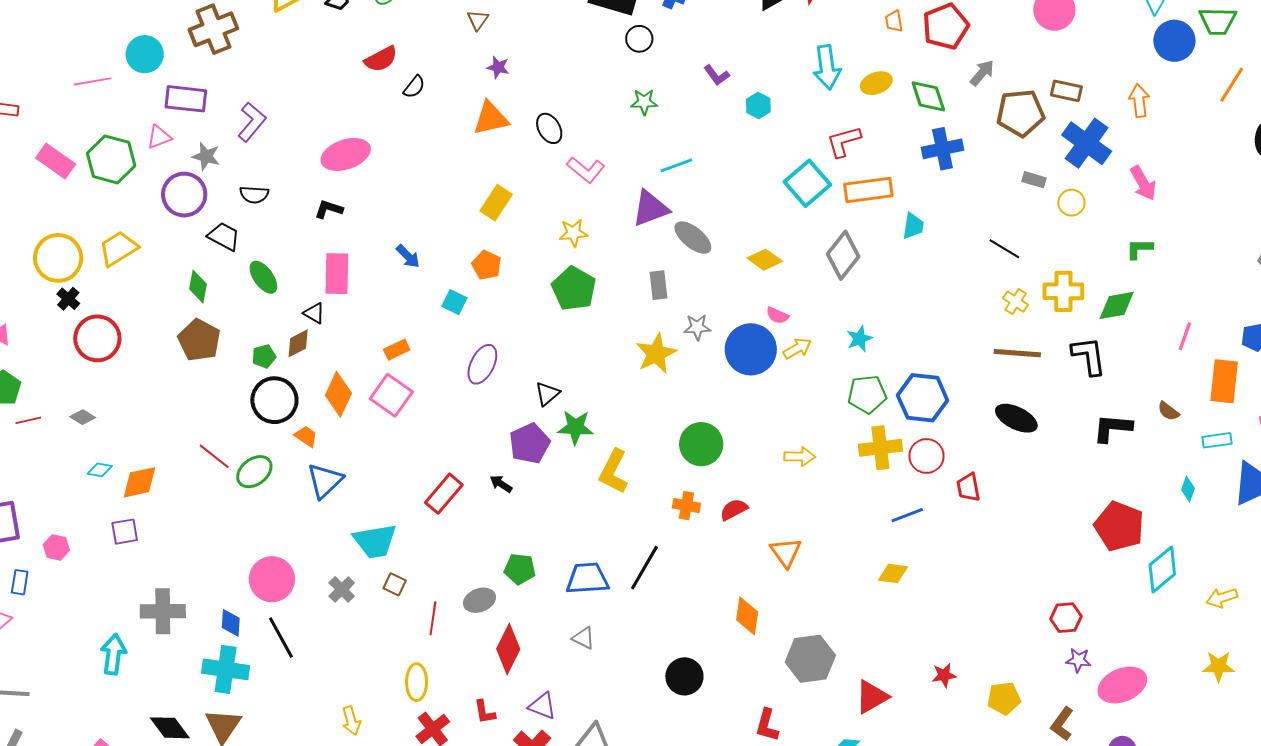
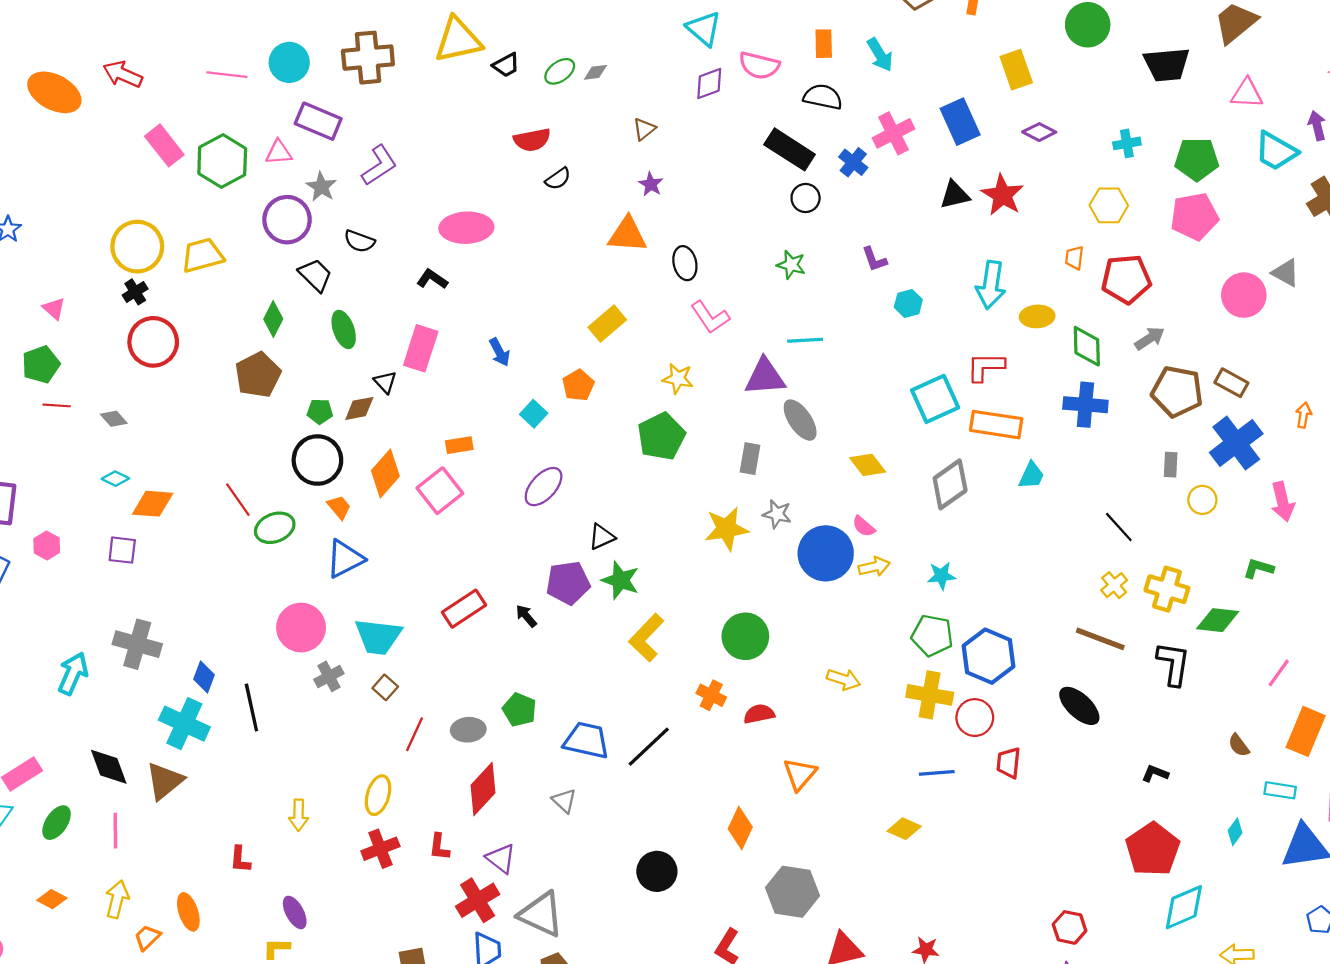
orange arrow: (1139, 101) -> (1304, 415), size x0.7
gray rectangle: (1034, 180) -> (1171, 465), turned 60
black L-shape: (1112, 428) -> (1155, 773), moved, size x0.6
pink circle: (272, 579) -> (301, 628), moved

